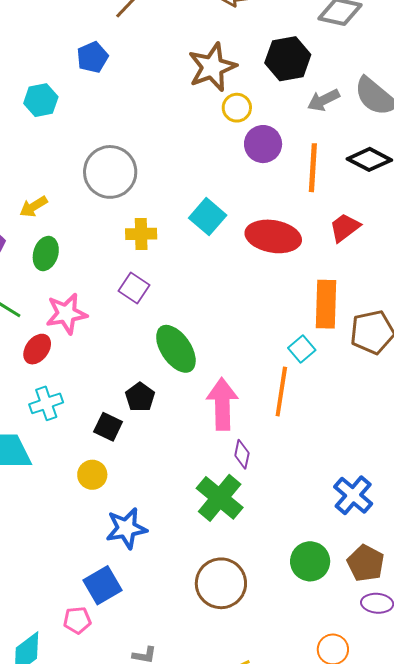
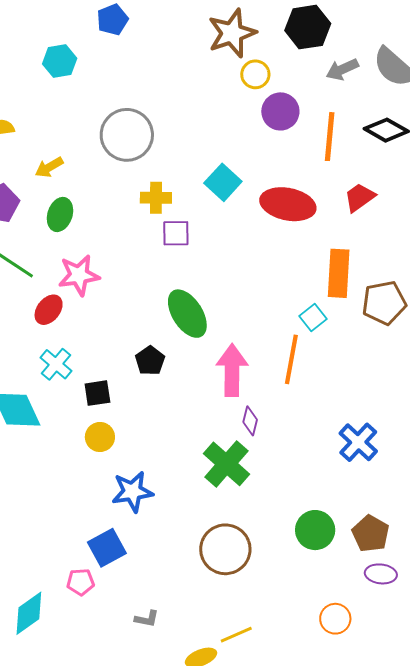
purple square: (134, 288) -> (176, 233), moved, turned -36
cyan cross: (46, 403) -> (56, 364), turned -32
black square: (108, 427) -> (97, 393), moved, turned -36
blue cross: (353, 495) -> (358, 442), moved

